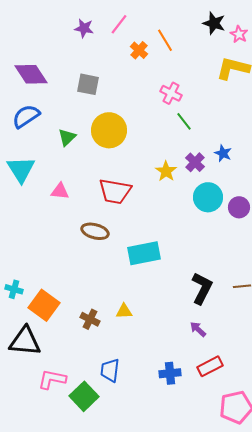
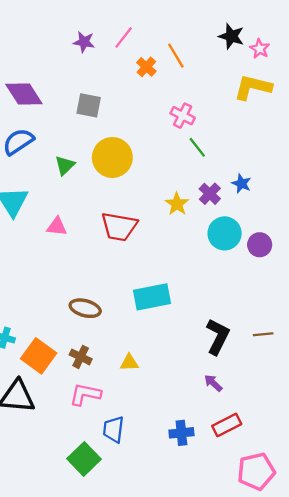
brown ellipse: (95, 231) -> (85, 308), moved
brown cross: (90, 319) -> (81, 357), moved
pink L-shape: (52, 379) -> (85, 394), moved

